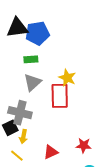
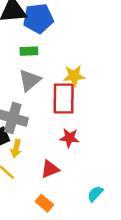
yellow star: (67, 78) -> (74, 76), turned -30
red star: (84, 145) -> (69, 138), moved

